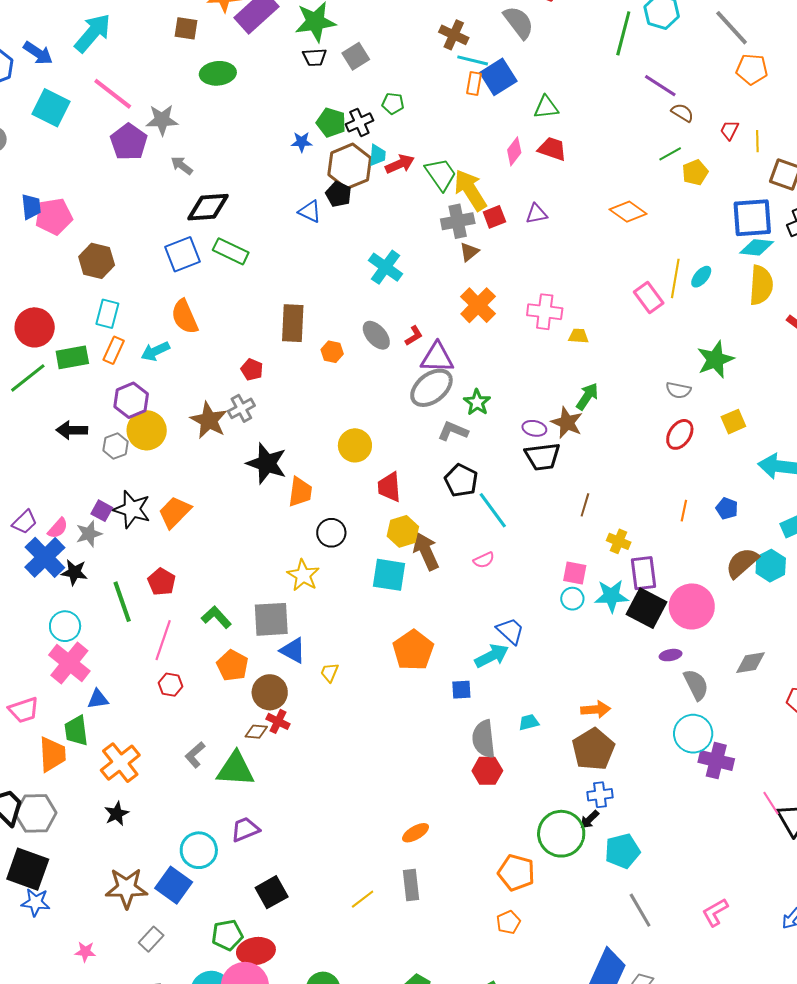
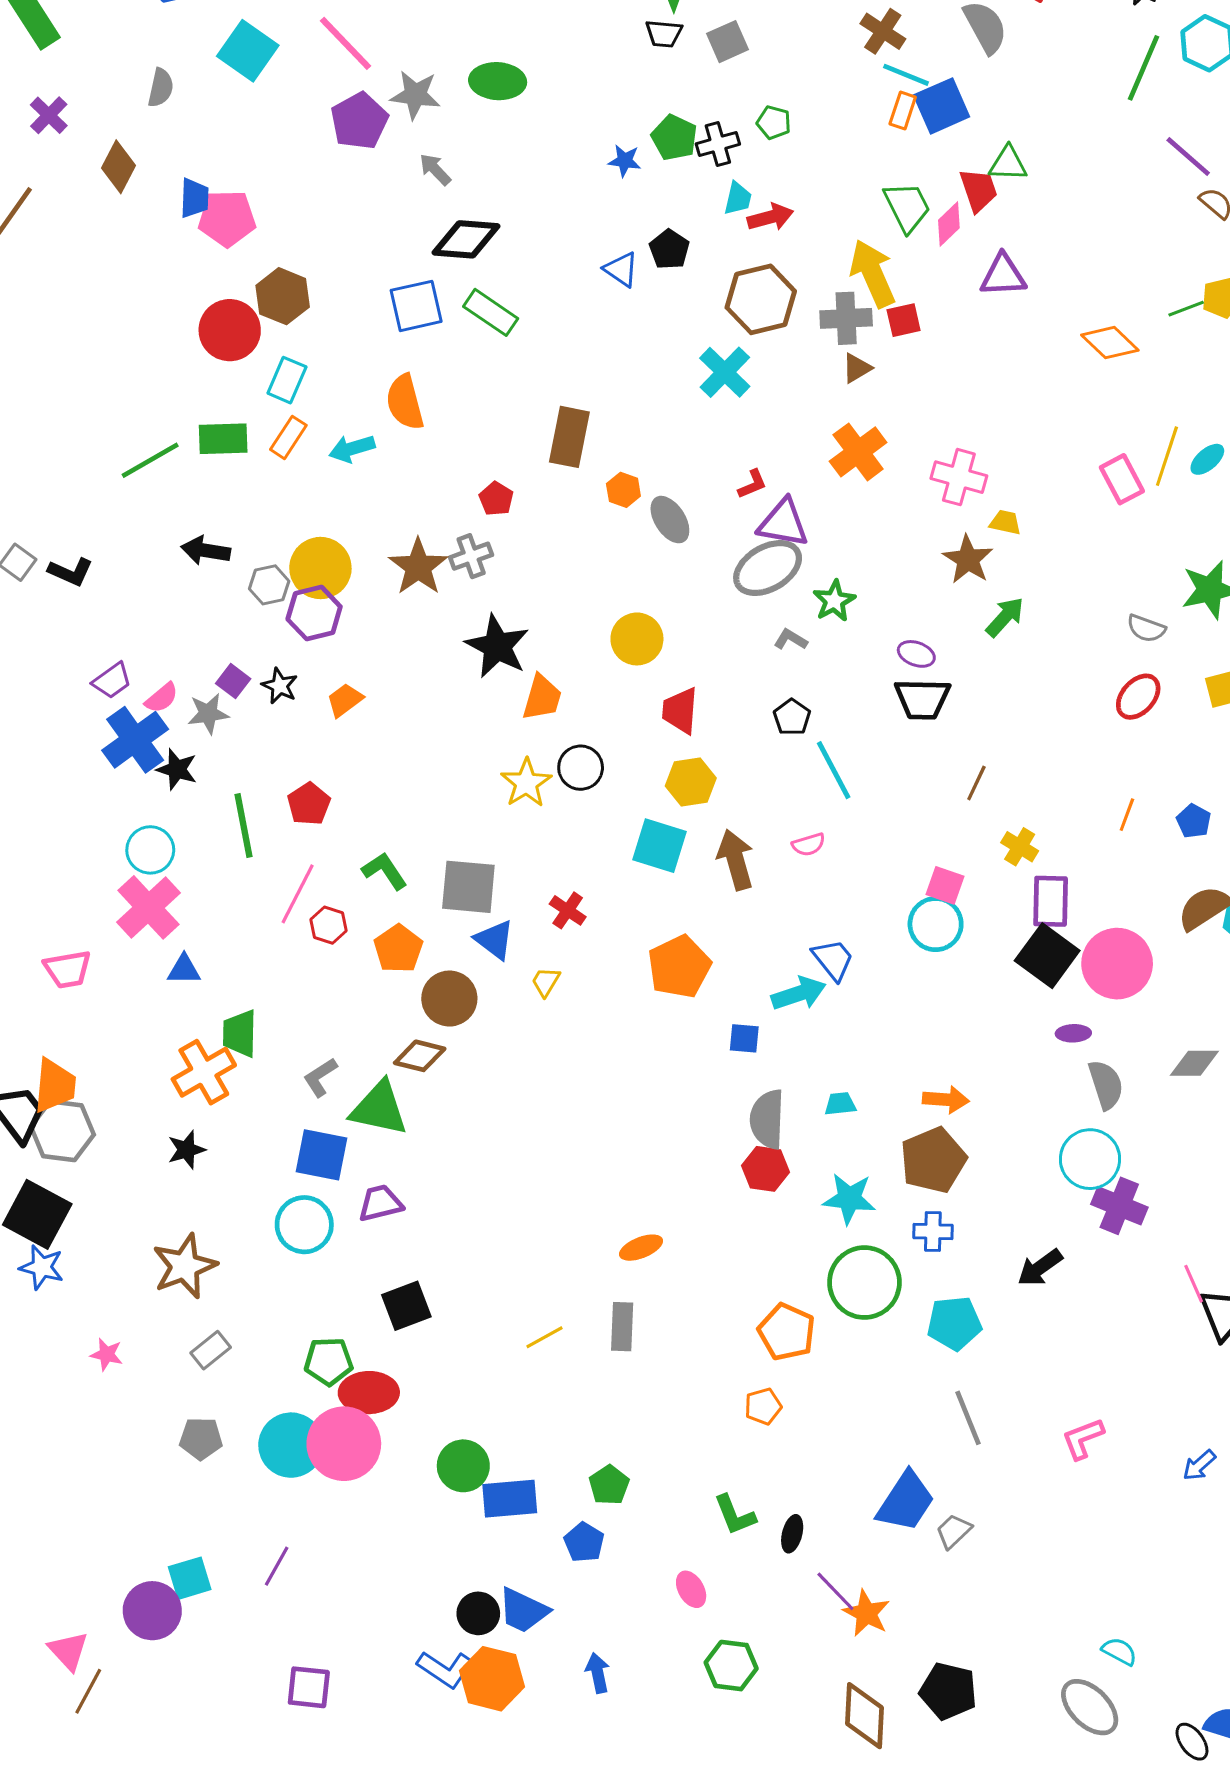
green ellipse: (218, 73) -> (498, 81), moved
red trapezoid: (552, 149) -> (978, 190), moved, turned 44
green line: (670, 154) -> (1186, 309), moved
brown hexagon: (350, 166) -> (761, 299), moved
green trapezoid: (441, 174) -> (907, 207), moved
purple triangle: (536, 214) -> (1003, 275), moved, size x1.4
red circle: (35, 327) -> (230, 330), moved
gray ellipse: (376, 335) -> (670, 520), moved
purple hexagon: (131, 400) -> (314, 613), moved
brown star: (567, 423) -> (968, 559), moved
gray L-shape: (453, 431) -> (791, 640), size x0.7
black pentagon: (461, 480) -> (792, 717), size x0.7
black star: (132, 509) -> (280, 686), size x0.6
orange trapezoid: (175, 512) -> (345, 700), size x0.7
brown arrow: (426, 551) -> (736, 860), moved
yellow star: (303, 575) -> (526, 783), moved
cyan star: (611, 596) -> (849, 1199), moved
cyan circle: (572, 599) -> (936, 924), size x1.5
red hexagon: (171, 685) -> (329, 925), moved
red cross: (278, 721) -> (568, 910), moved
green trapezoid: (76, 731) -> (240, 1033), moved
brown diamond: (256, 732) -> (420, 1056), size x1.4
orange trapezoid: (52, 754) -> (55, 1086), moved
black arrow: (589, 819) -> (1040, 1268), moved, size x1.4
blue square: (174, 885) -> (322, 1155), moved, turned -33
brown star: (126, 888) -> (185, 1266), turned -30

